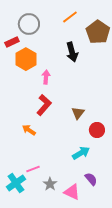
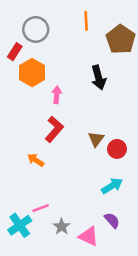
orange line: (70, 17) -> (86, 21), turned -56
red rectangle: (12, 42) -> (15, 52), turned -32
black arrow: (72, 52) -> (99, 78), moved
red circle: (97, 130) -> (117, 149), moved
cyan arrow: (81, 153) -> (112, 186), moved

